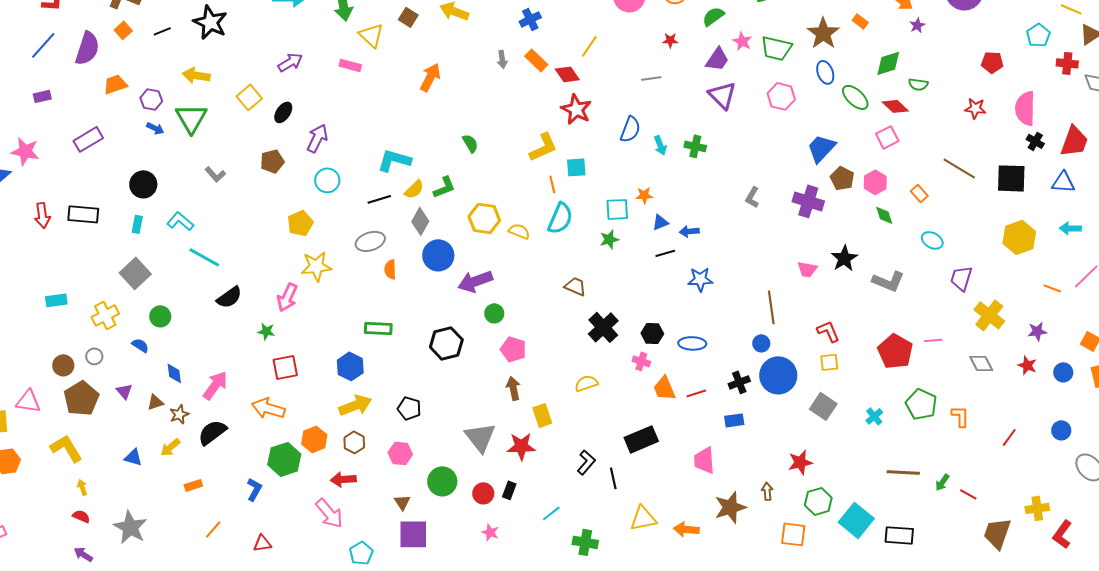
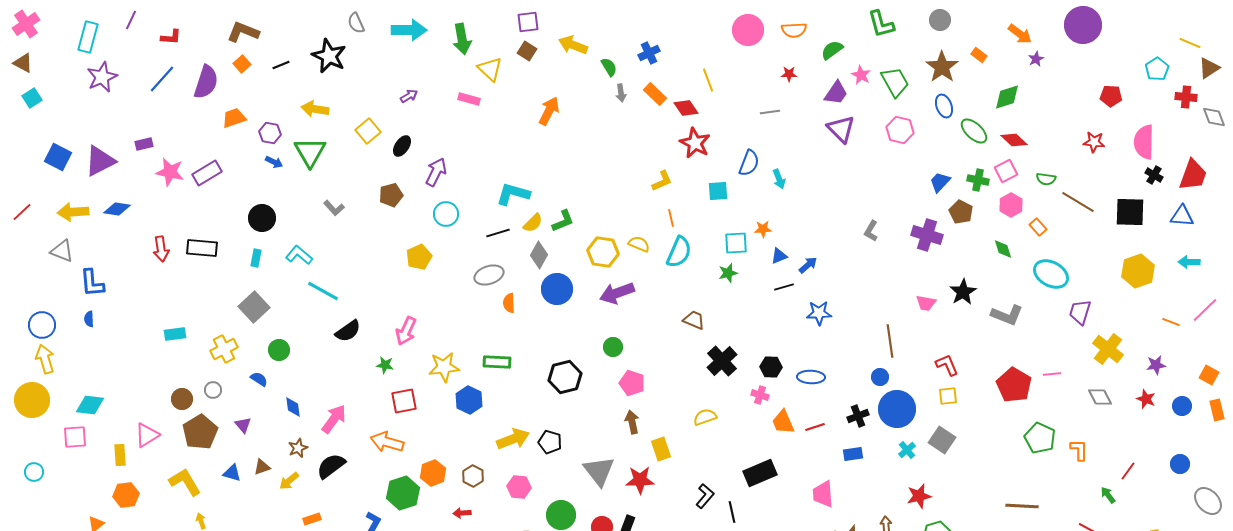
yellow line: (589, 46) -> (708, 80), turned -55
green trapezoid: (776, 48) -> (895, 82), turned -132
purple arrow: (290, 62) -> (409, 96), size x0.7
green semicircle: (918, 84) -> (1046, 179), moved
purple rectangle: (42, 96) -> (144, 144), moved
green semicircle: (470, 143) -> (609, 67), moved
green cross: (695, 146) -> (978, 180), moved
yellow L-shape: (543, 147) -> (662, 181), size x0.7
blue trapezoid: (821, 148) -> (940, 182), size x0.7
pink star: (25, 151) -> (170, 172), moved
cyan square: (576, 167) -> (718, 191), moved
pink hexagon: (875, 182) -> (1011, 205), moved
yellow semicircle: (519, 231) -> (639, 244), moved
blue arrow: (689, 231) -> (808, 265), turned 144
cyan ellipse: (932, 240) -> (1051, 274), size x1.6
yellow star: (316, 266) -> (444, 367), moved
purple arrow: (475, 281) -> (617, 293), moved
pink triangle: (28, 401) -> (147, 435), turned -40
brown triangle: (155, 402) -> (262, 467), moved
yellow arrow: (355, 405) -> (513, 439), moved
black pentagon: (409, 408) -> (550, 442), moved
cyan cross: (874, 416) -> (907, 450), moved
blue triangle: (133, 457) -> (232, 473), moved
red arrow: (343, 479) -> (462, 513), size x0.7
green arrow: (942, 482) -> (1108, 495), moved, turned 108

